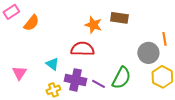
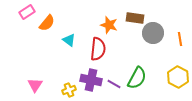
red semicircle: (82, 49) -> (98, 49), turned 95
gray circle: (148, 53) -> (153, 33), moved
cyan triangle: (52, 64) -> (69, 40), moved
pink triangle: (19, 73) -> (35, 85), moved

